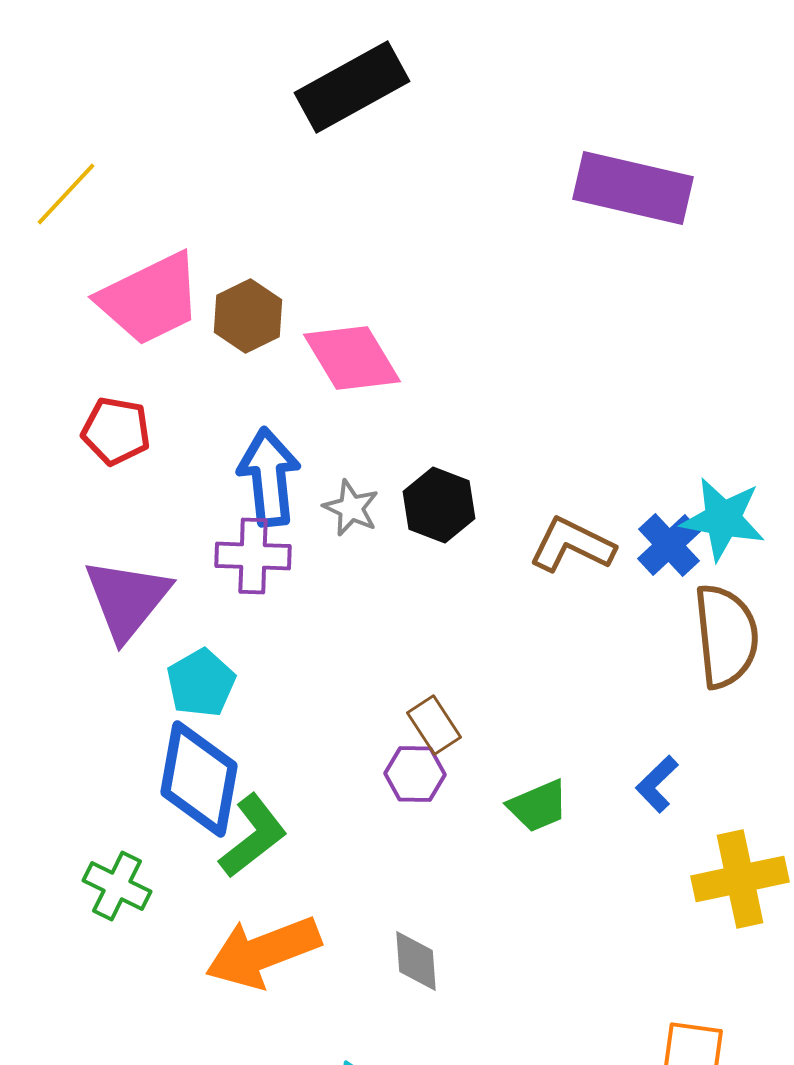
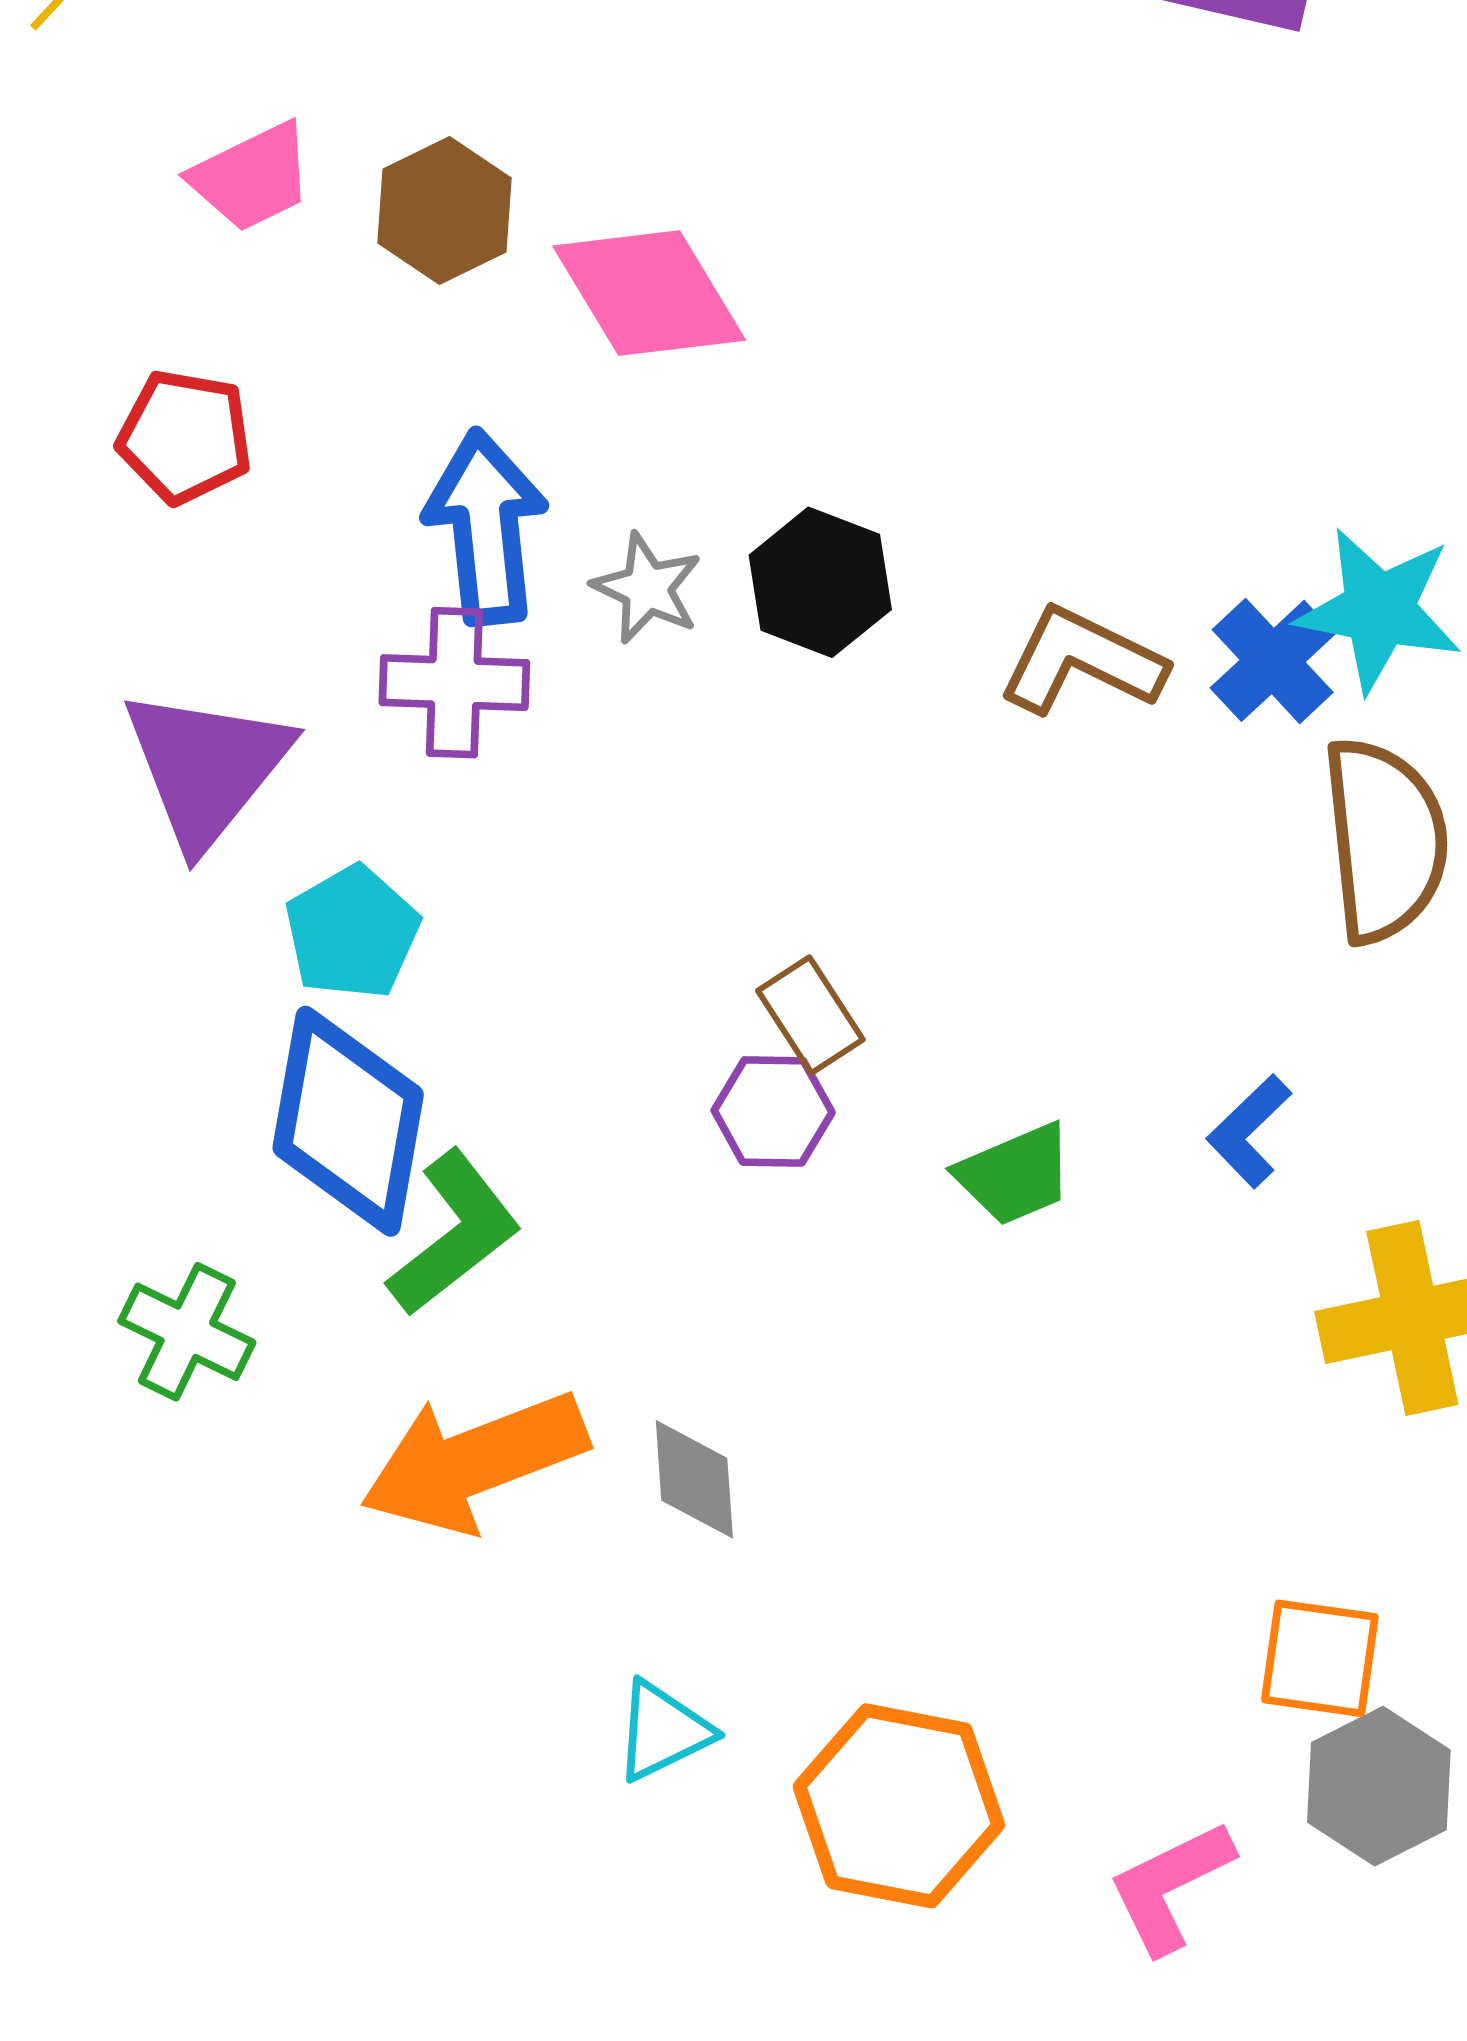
pink trapezoid: (150, 299) -> (252, 177), size x0.6
gray diamond: (416, 961) -> (694, 1479), moved

